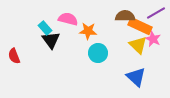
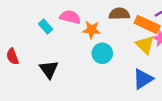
brown semicircle: (125, 16) -> (119, 14), moved
black triangle: (51, 40) -> (49, 69), moved
blue triangle: (136, 77) -> (143, 79), turned 45

